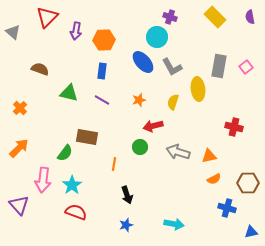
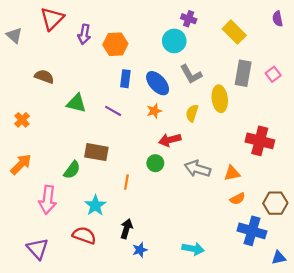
yellow rectangle: (215, 17) -> (234, 32), moved
blue ellipse: (143, 62) -> (158, 83), moved
blue rectangle: (102, 71) -> (125, 79), moved
red cross: (234, 127) -> (260, 141), size x1.4
cyan star: (72, 185) -> (95, 205), moved
black arrow: (127, 195) -> (126, 229), moved, turned -144
purple triangle: (19, 205) -> (38, 249), moved
blue cross: (227, 208) -> (252, 231), size x1.4

